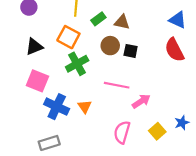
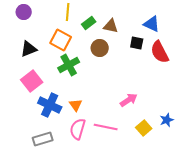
blue triangle: (178, 20) -> (152, 24), moved
black square: (131, 51) -> (137, 43), moved
pink square: (37, 81) -> (32, 81), turned 30
pink line: (117, 85) -> (106, 127), moved
pink semicircle: (122, 132) -> (78, 129), moved

